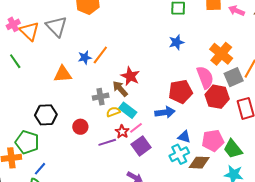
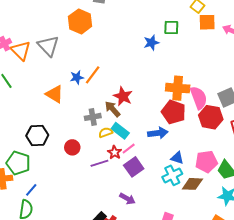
blue star: (176, 42) -> (151, 43), moved
orange cross: (221, 54) -> (178, 88), moved, turned -35
orange triangle: (63, 74) -> (55, 94), turned 36
red pentagon: (180, 92) -> (174, 112), turned 30

